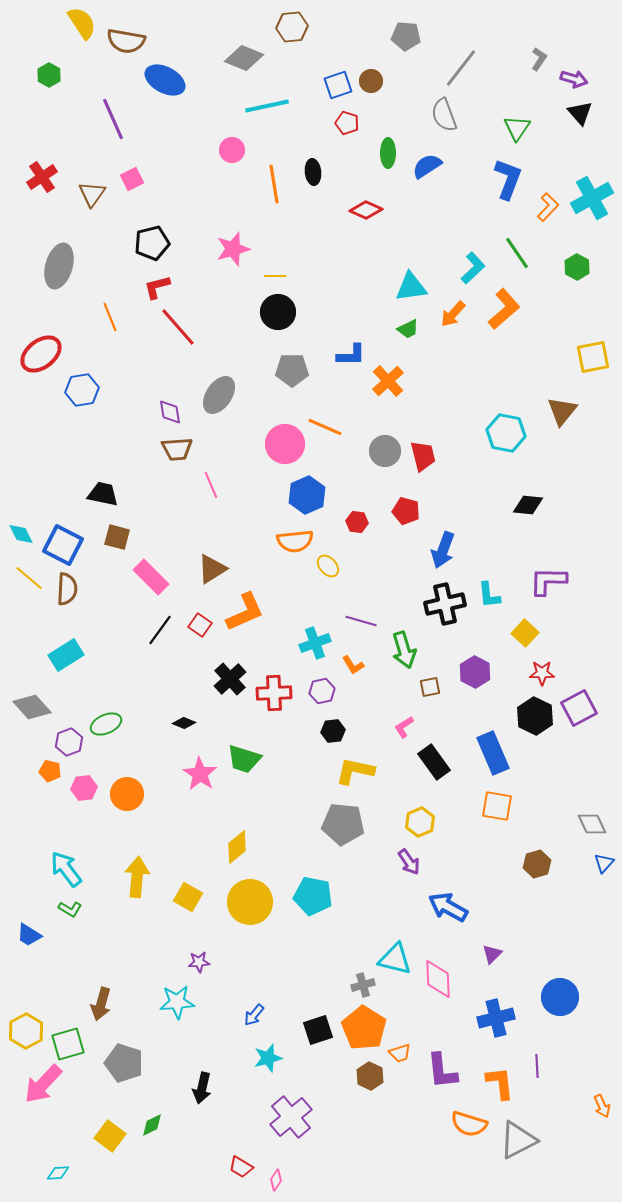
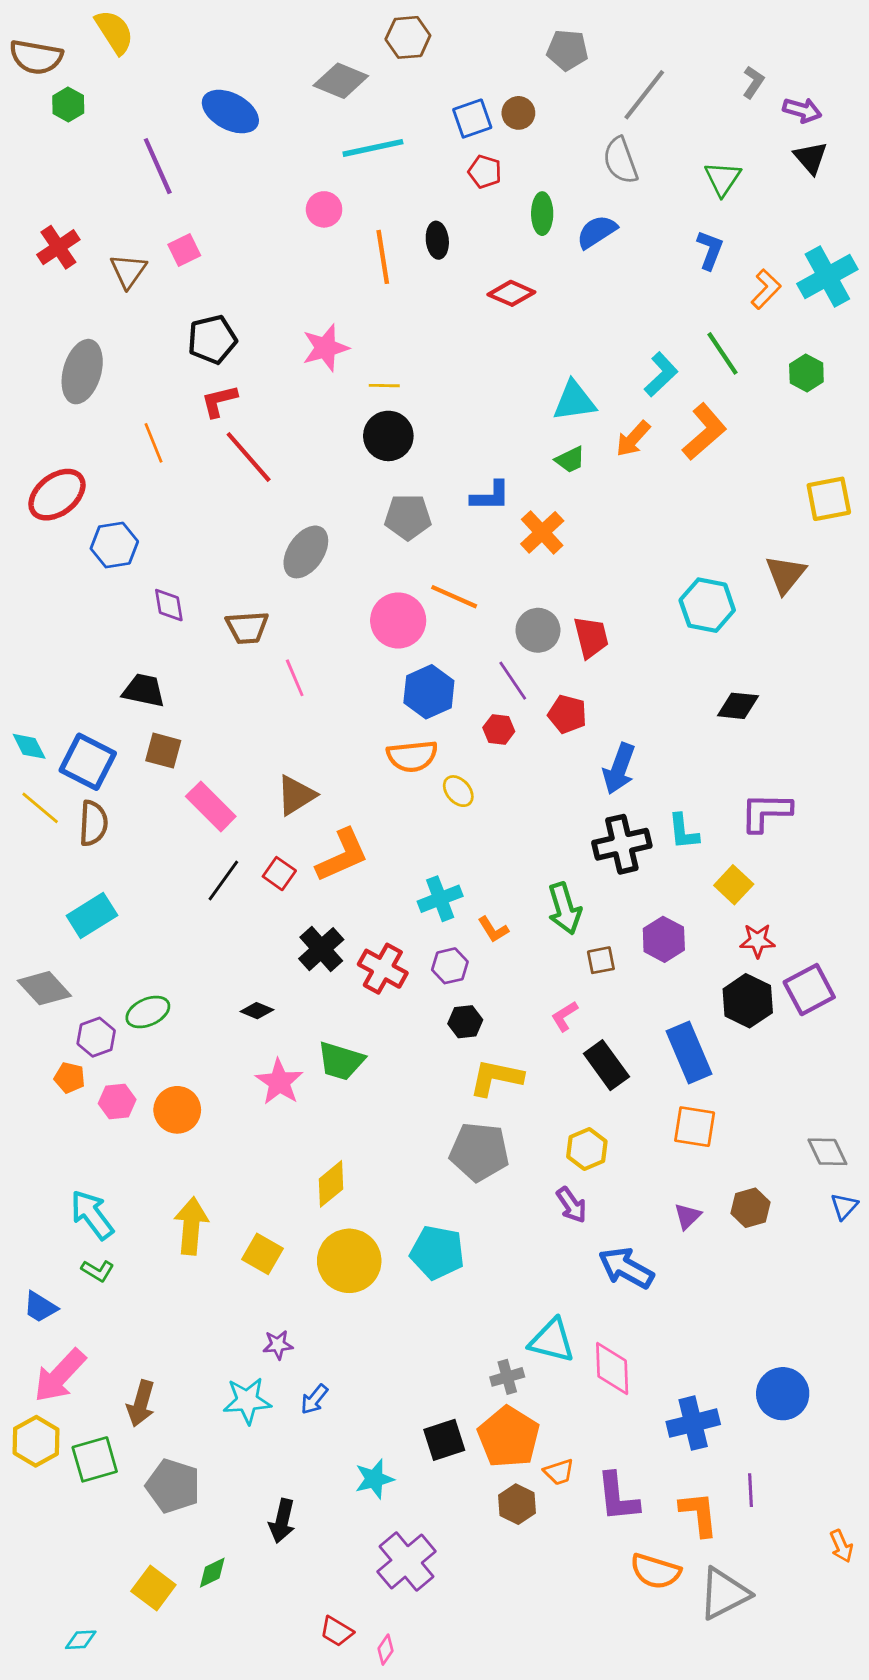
brown semicircle: (126, 41) -> (36, 57), moved
blue L-shape: (508, 179) -> (710, 250), size x0.7
purple diamond: (170, 412) -> (169, 605), moved
purple line: (361, 621) -> (513, 681), moved, turned 40
red cross: (274, 693) -> (383, 969), turned 32
purple triangle: (492, 954) -> (688, 1216), moved
blue arrow: (254, 1015) -> (314, 1399), moved
pink arrow: (43, 1084) -> (60, 1376), moved

